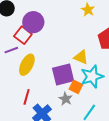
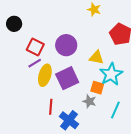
purple circle: (33, 22) -> (66, 45), moved
purple line: (11, 50) -> (35, 63), moved
purple square: (63, 75) -> (67, 78), moved

